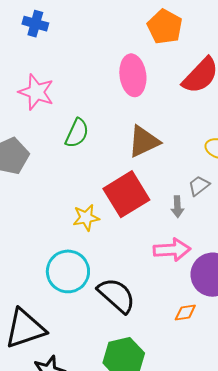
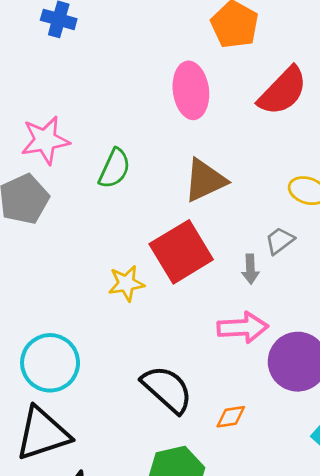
pink star: (36, 92) -> (45, 140), moved, turned -30
cyan circle: (68, 271) -> (50, 363), moved
orange diamond: (185, 312) -> (231, 417), moved

